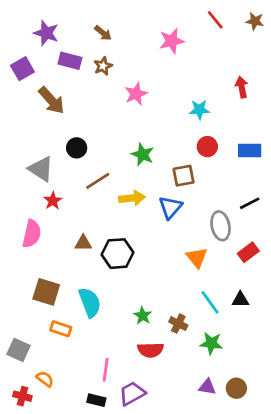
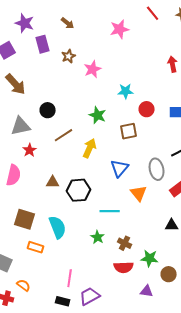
purple rectangle: (70, 61) -> (43, 44), turned 60
brown star: (103, 66) -> (69, 56), moved
brown arrow: (52, 100) -> (16, 84), moved
cyan star: (199, 110) -> (126, 91), moved
gray triangle: (41, 169) -> (21, 126), turned -45
yellow arrow: (132, 198) -> (90, 148), turned -60
blue triangle: (170, 207) -> (120, 168), moved
cyan line: (210, 302) -> (110, 211), moved, turned -54
red semicircle: (151, 350) -> (124, 267), moved
brown circle: (236, 388) -> (169, 274), moved

